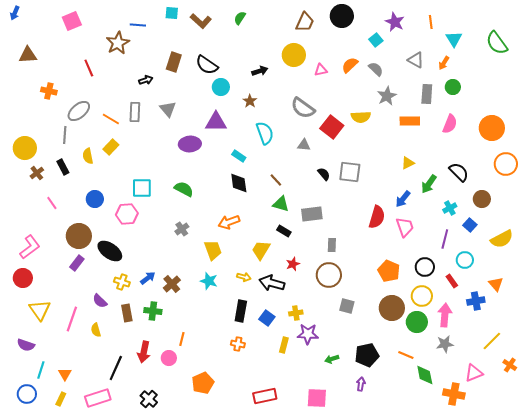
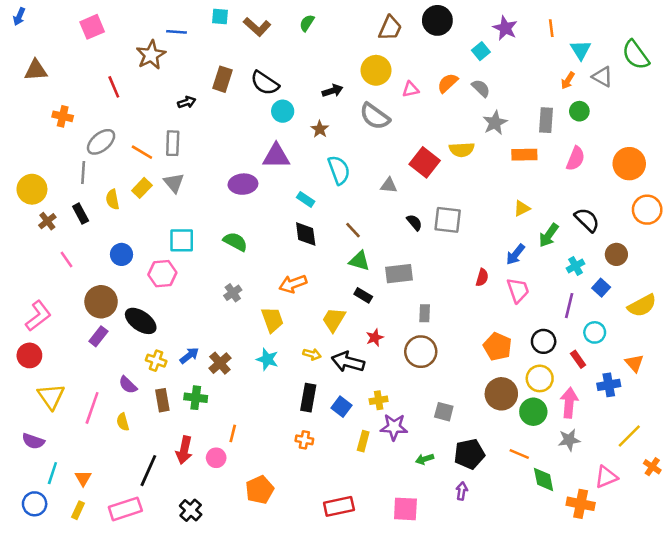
gray triangle: (416, 60) -> (602, 77), moved
gray semicircle: (303, 108) -> (375, 116), moved
gray triangle: (168, 109) -> (174, 183), moved
red semicircle: (377, 217) -> (482, 277), size x0.6
gray square: (347, 306) -> (444, 412), moved

